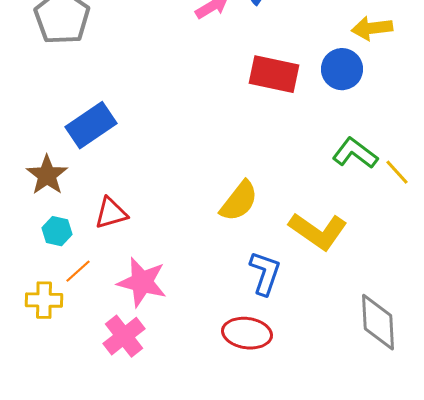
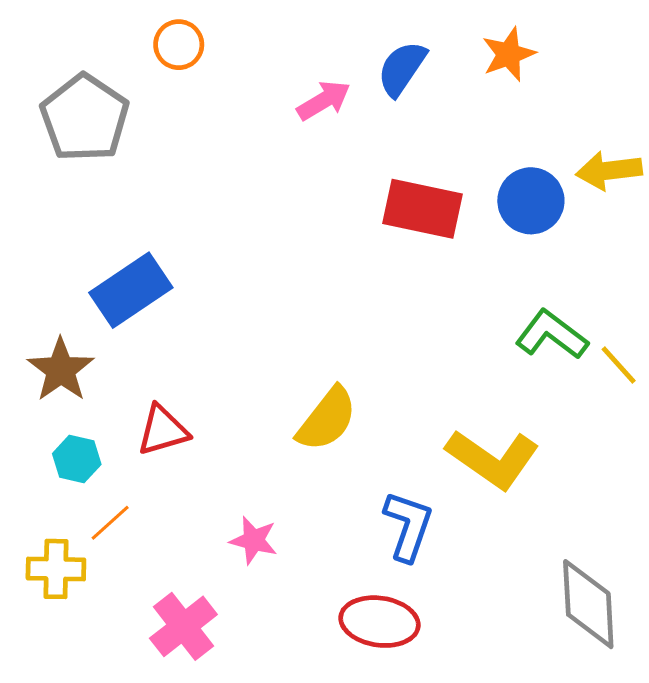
yellow arrow: (372, 28) -> (609, 171), moved
yellow semicircle: (239, 201) -> (327, 419), moved
pink star: (142, 282) -> (254, 540), moved, size x0.6

